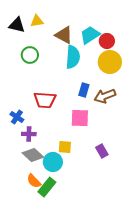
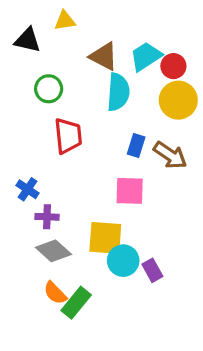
yellow triangle: (37, 21) -> (65, 21), moved
brown arrow: (105, 96) -> (170, 155), turned -125
red trapezoid: (45, 100) -> (68, 136), moved, turned -100
yellow square: (65, 147) -> (105, 238), size x1.6
purple rectangle: (102, 151) -> (152, 270), moved
cyan circle: (53, 162) -> (123, 261), moved

